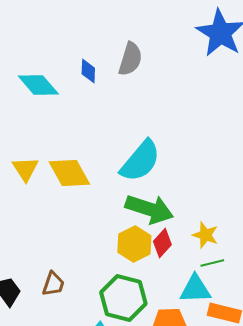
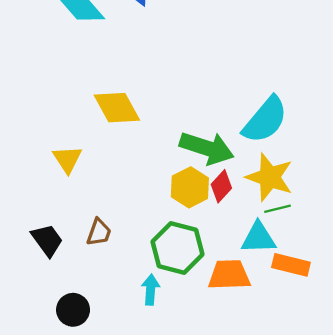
cyan semicircle: (140, 161) -> (265, 120), moved
yellow triangle: (25, 169) -> (67, 159), moved
yellow star: (205, 235) -> (270, 177), size x1.6

